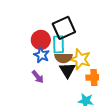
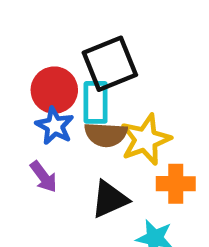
yellow star: (80, 59) -> (146, 140), turned 30
black triangle: (67, 70) -> (110, 199), moved, turned 36

